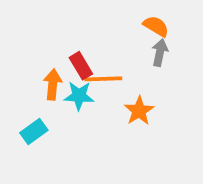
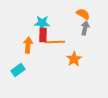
red rectangle: (81, 66) -> (43, 35), turned 32
cyan star: (79, 96) -> (42, 23), moved

